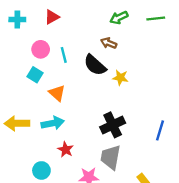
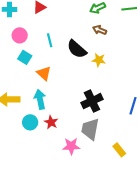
brown arrow: (109, 43) -> (100, 30), moved
pink circle: (41, 49) -> (20, 35), moved
cyan arrow: (53, 123) -> (40, 99), turned -90
cyan circle: (41, 170) -> (30, 122), moved

